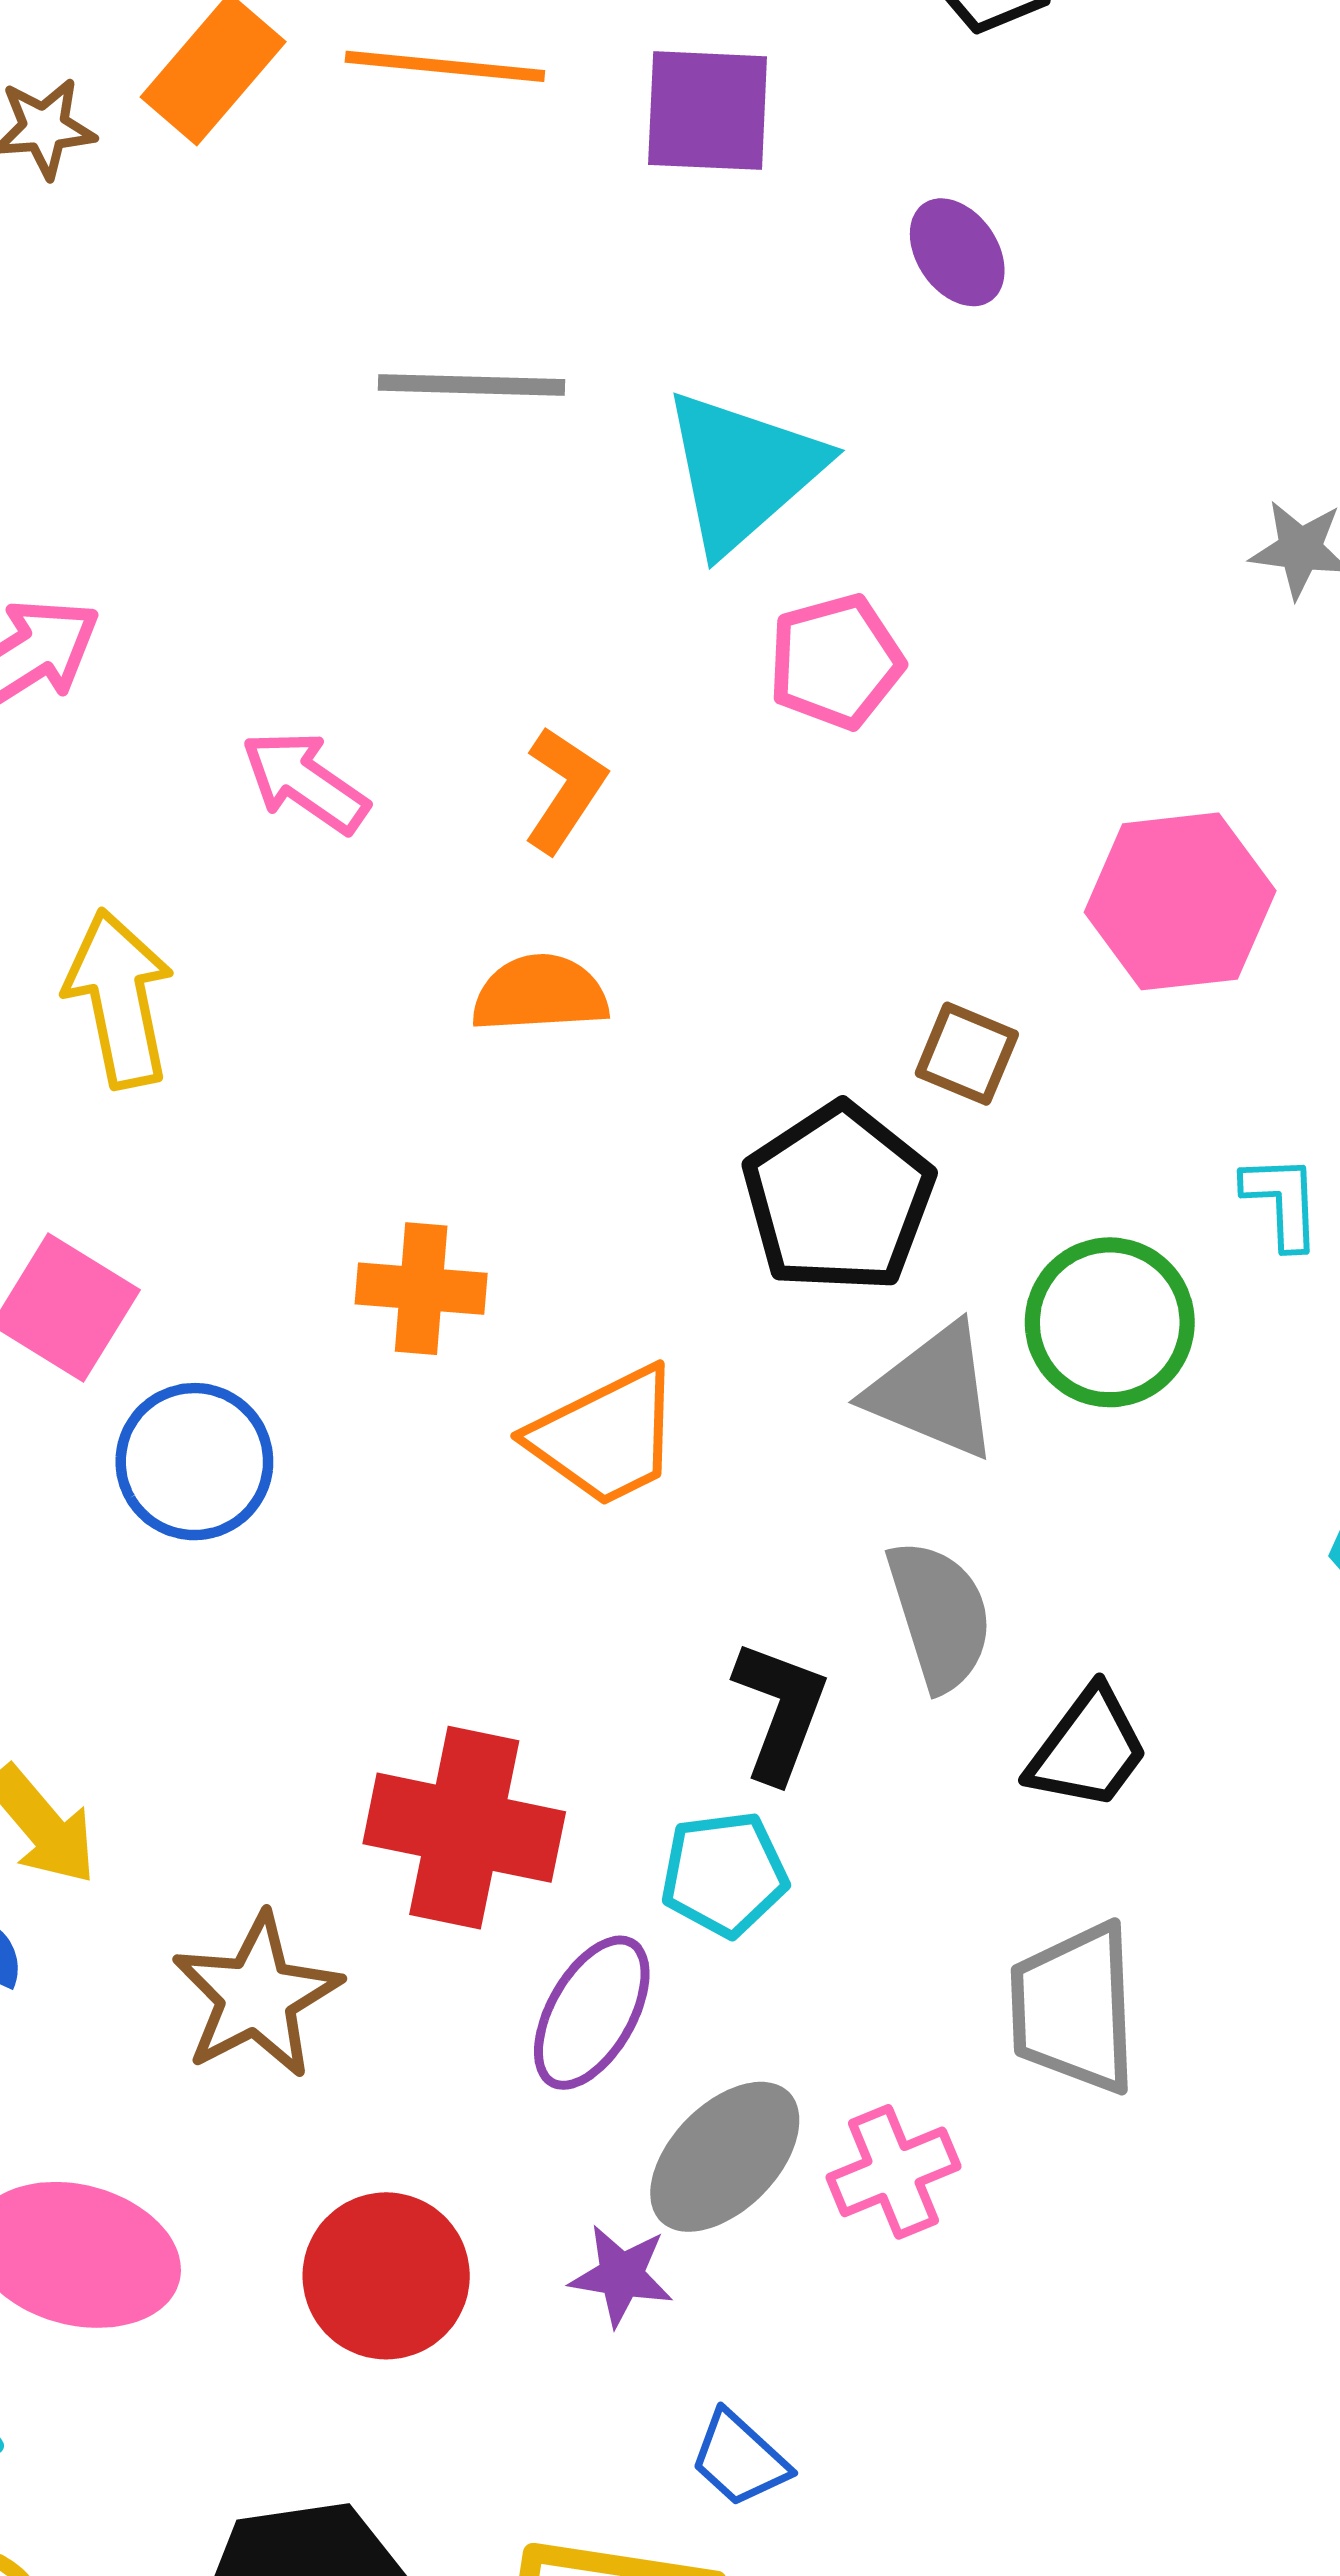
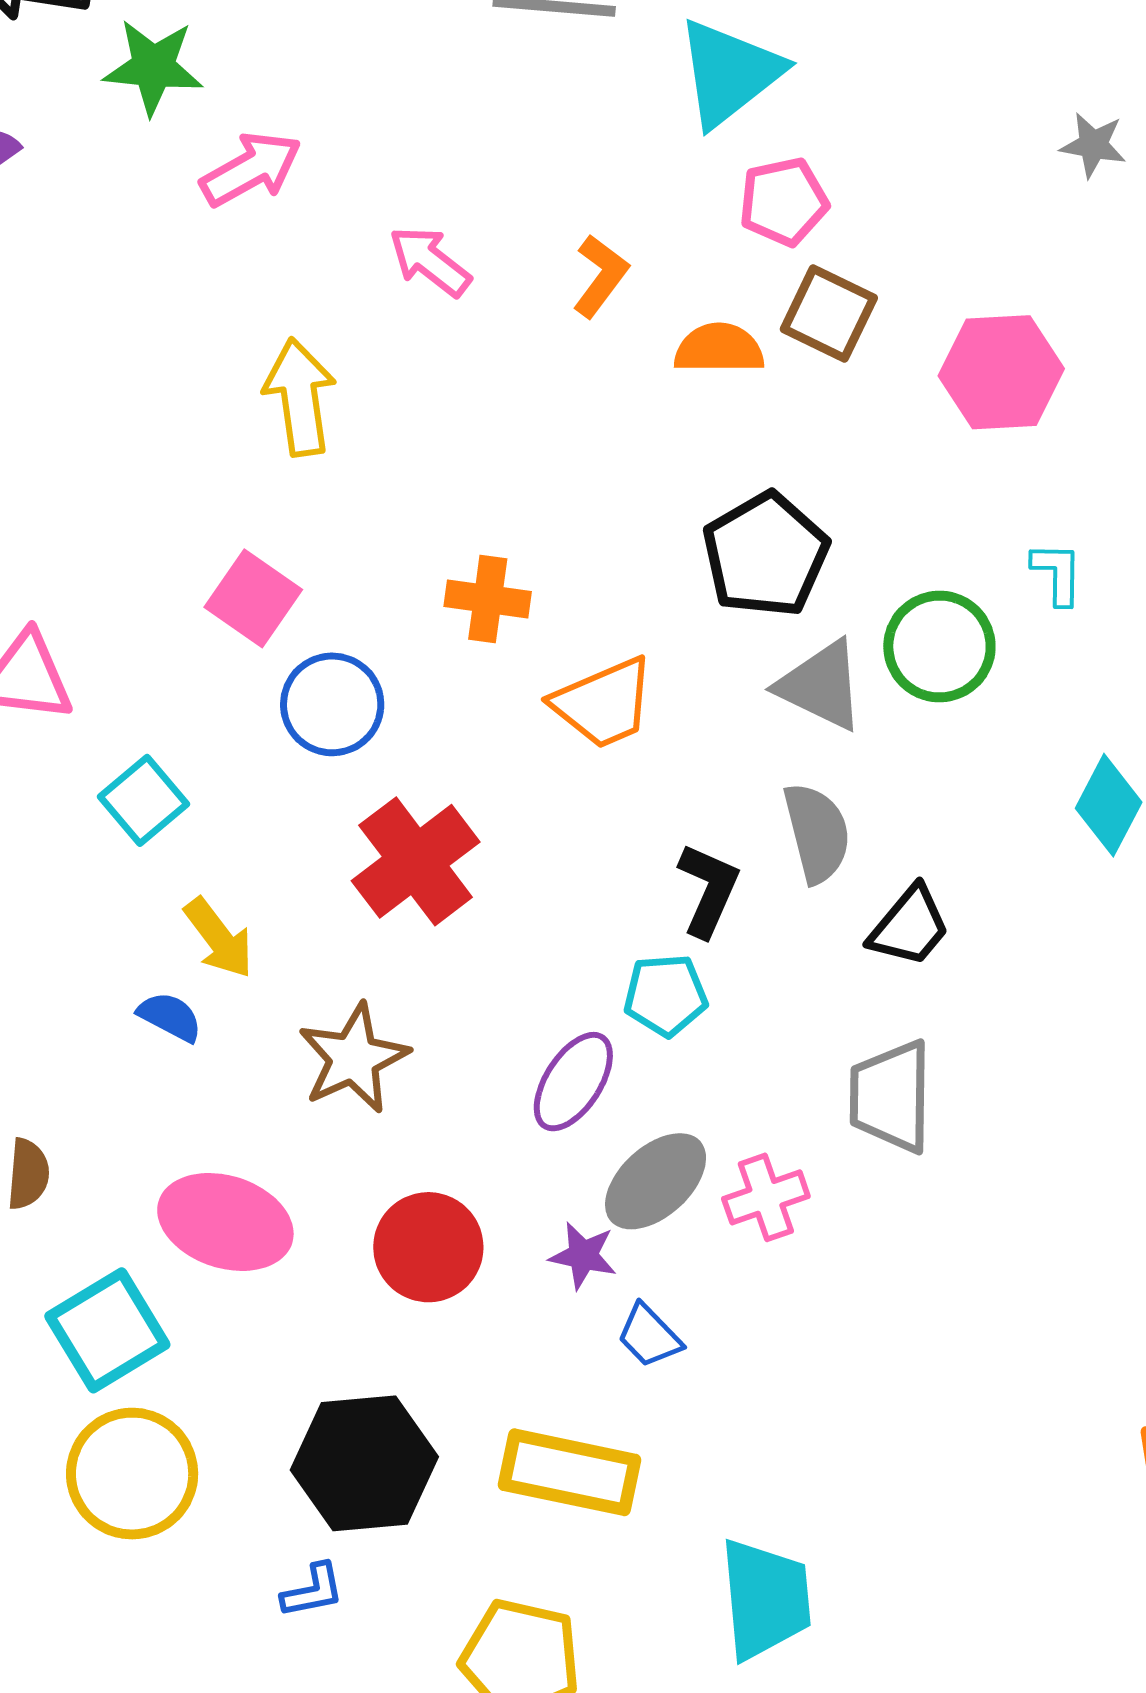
orange semicircle: (540, 994) -> (719, 349), moved
brown square: (967, 1054) -> (829, 313), moved, size x1.4
red cross: (464, 1828) -> (416, 861), moved, turned 38
blue trapezoid: (739, 2459) -> (649, 1336), moved

